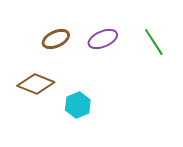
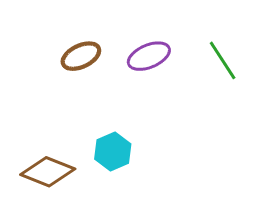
brown diamond: (36, 84) -> (48, 172), moved

